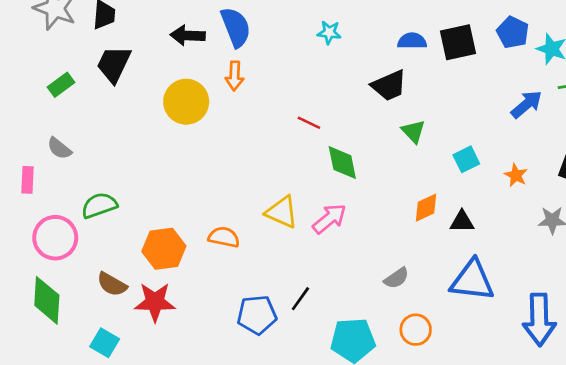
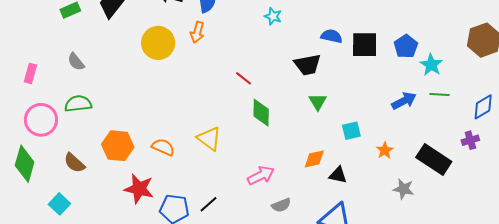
gray semicircle: (59, 148) -> (76, 62), moved
pink arrow: (329, 219) -> (261, 175), moved
red star: (155, 302) -> (139, 189), moved

